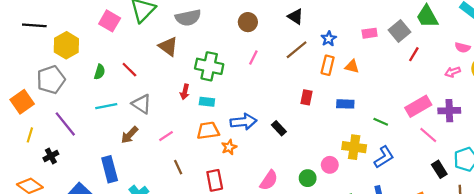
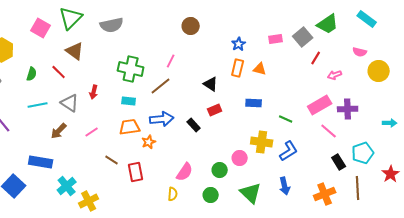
black triangle: (295, 17) -> (211, 84), moved
green trapezoid: (427, 17) -> (328, 24), turned -95
brown circle: (248, 22) -> (191, 26), moved
brown triangle: (168, 46) -> (75, 51), moved
brown line: (297, 50) -> (161, 86), moved
pink arrow: (453, 72) -> (335, 75), moved
red arrow: (185, 92) -> (94, 92), moved
red rectangle: (307, 97) -> (215, 110), moved, turned 56
brown line: (178, 167) -> (112, 160), moved, turned -32
blue rectangle: (110, 169) -> (41, 162), turned -65

